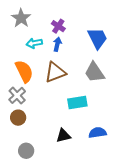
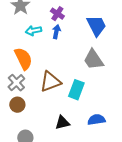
brown triangle: (55, 72) -> (50, 82), moved
cyan rectangle: (77, 103) -> (76, 90), turned -60

